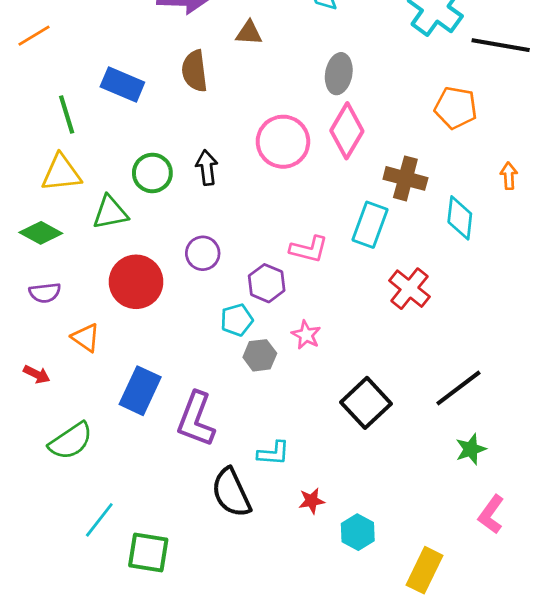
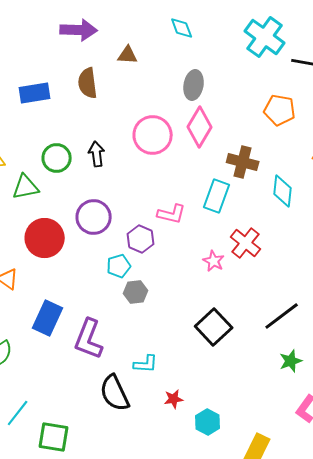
blue rectangle: (122, 85) -> (35, 93), turned -32
purple circle: (203, 253) -> (94, 217), size x1.4
pink star: (306, 335) -> (214, 261), moved

